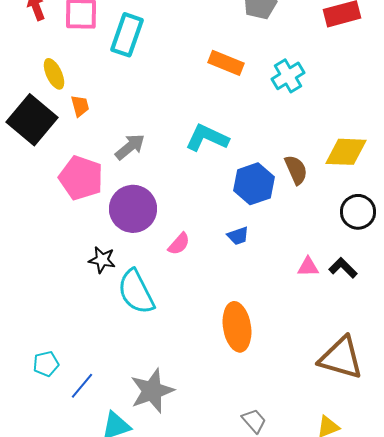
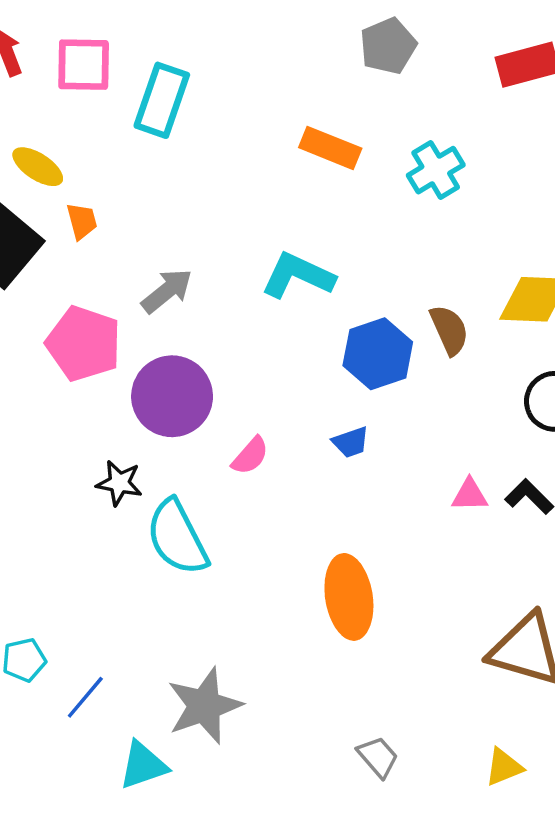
yellow ellipse: (54, 74) -> (38, 167), turned -32

